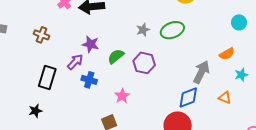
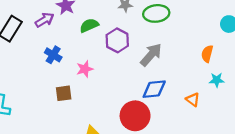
orange semicircle: (227, 54) -> (207, 54), turned 119
gray arrow: (201, 72) -> (151, 55), moved
blue cross: (89, 80) -> (53, 55), moved

